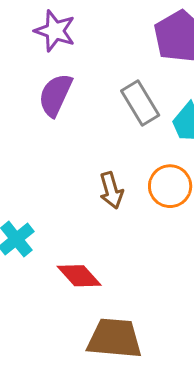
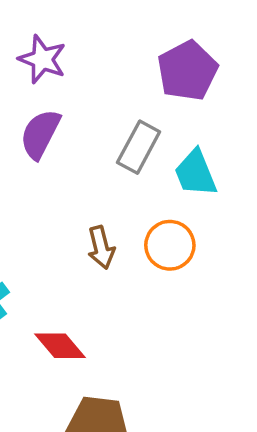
gray rectangle: (140, 103) -> (139, 147), turned 57

